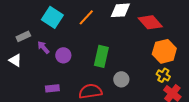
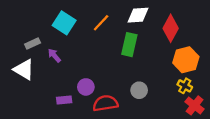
red diamond: (150, 22) -> (171, 28), turned 70
purple circle: (63, 55) -> (86, 87), moved
green rectangle: (101, 56) -> (129, 45), moved
white triangle: (15, 60) -> (24, 70), size x1.5

